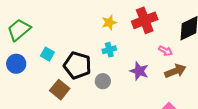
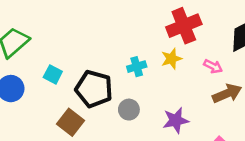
yellow star: (109, 23) -> (171, 59), moved
purple star: (139, 71) -> (176, 120), moved, turned -30

